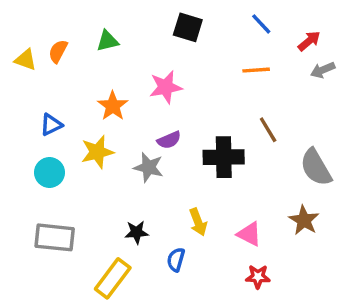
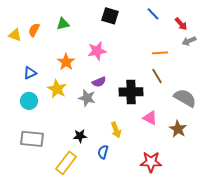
red arrow: (309, 41) -> (181, 24), turned 88
orange line: (256, 70) -> (160, 53), moved
yellow star: (97, 152) -> (57, 89), turned -30
gray semicircle: (316, 167) -> (185, 98), turned 150
pink triangle: (249, 234) -> (150, 118), moved
red star: (258, 277) -> (151, 162), size x1.5

